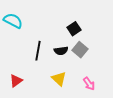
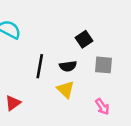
gray square: (80, 50) -> (103, 65), moved, turned -35
yellow triangle: (59, 79) -> (66, 89), moved

